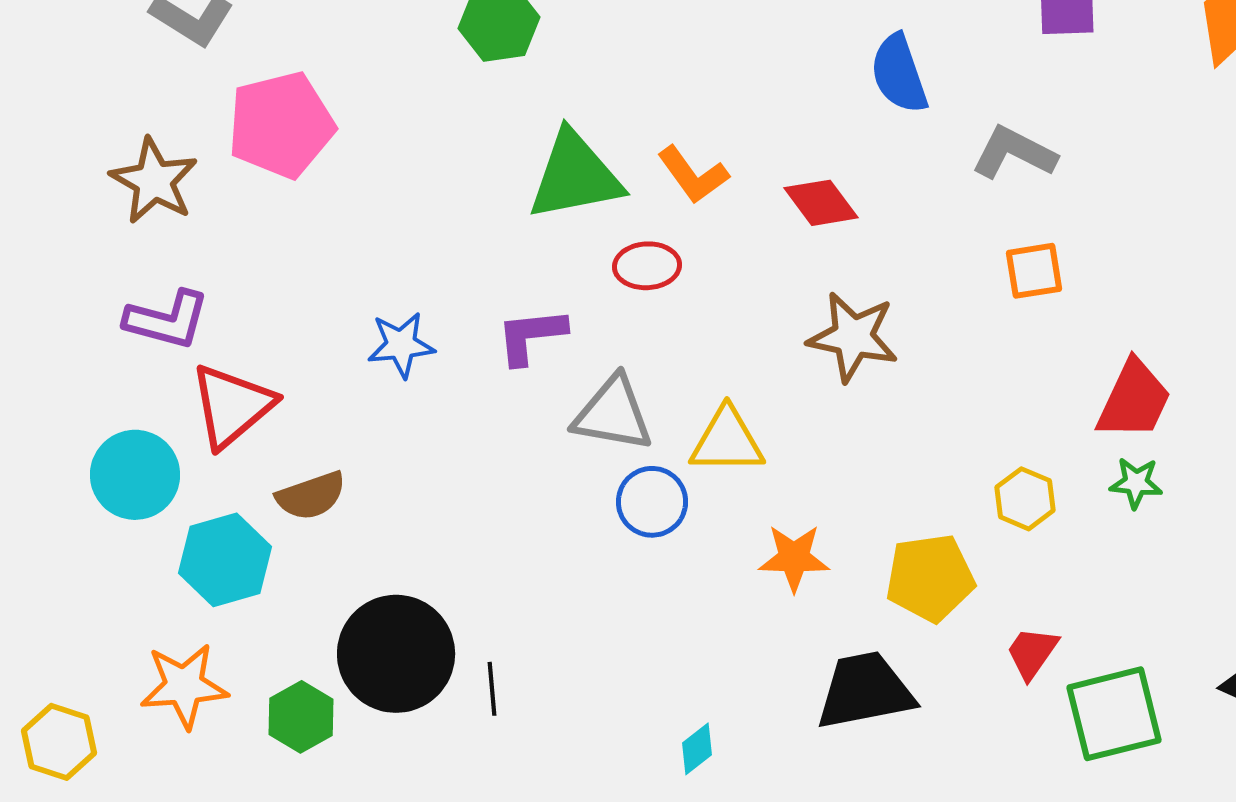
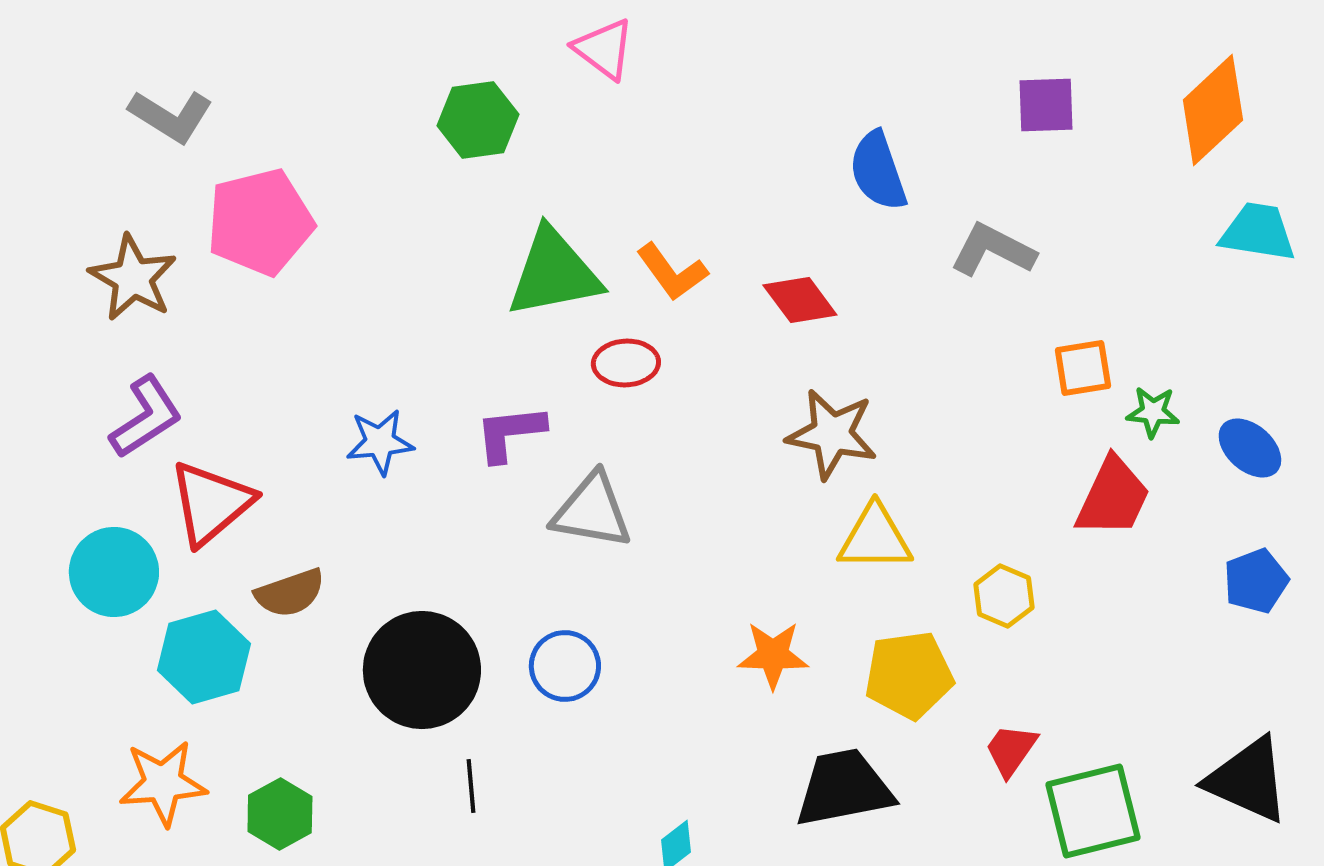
orange square: (1034, 271) -> (1083, 368), moved
purple L-shape: (167, 320) -> (146, 417), turned -48
yellow triangle: (727, 441) -> (875, 538), moved
green star: (1136, 483) -> (1153, 412), moved
blue circle: (652, 502) -> (565, 666), moved
black circle: (396, 654) -> (422, 670), moved

